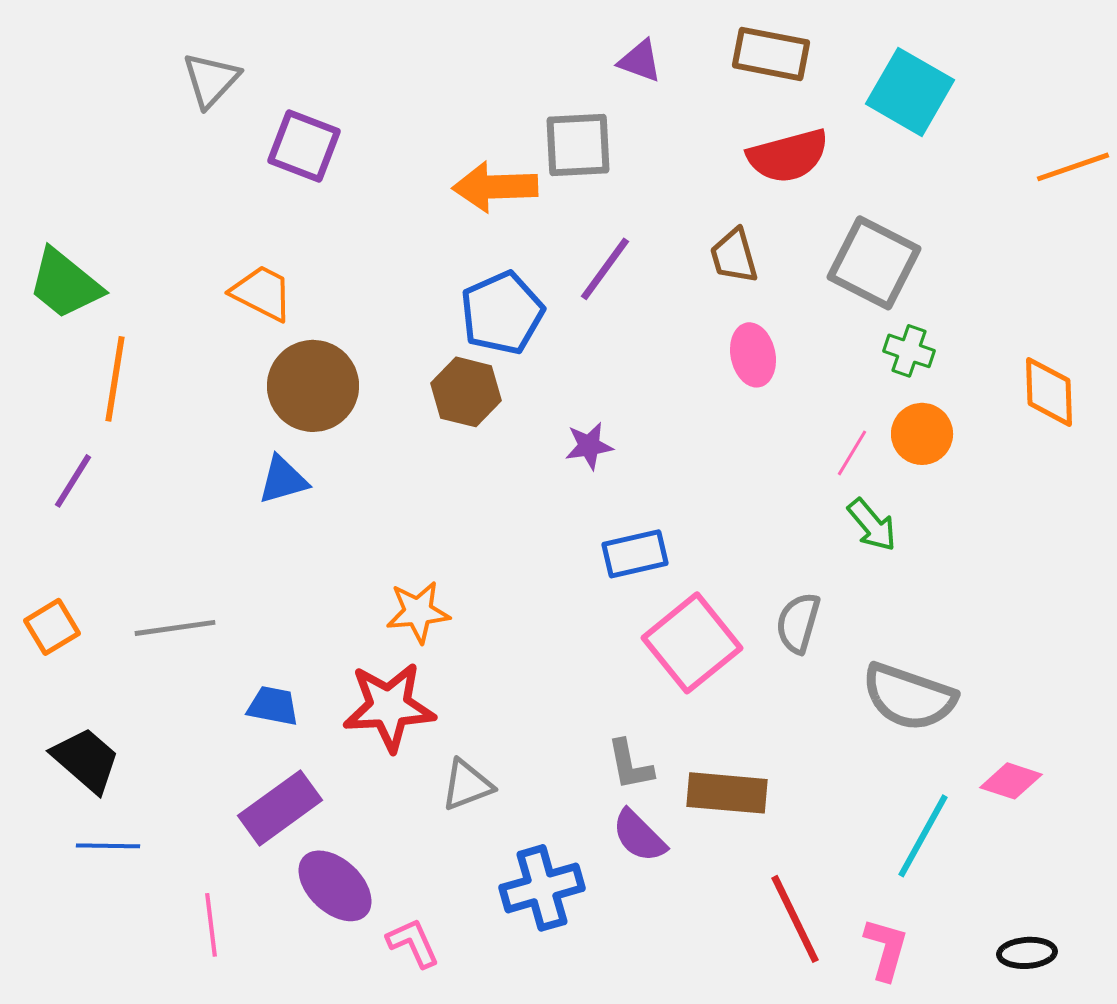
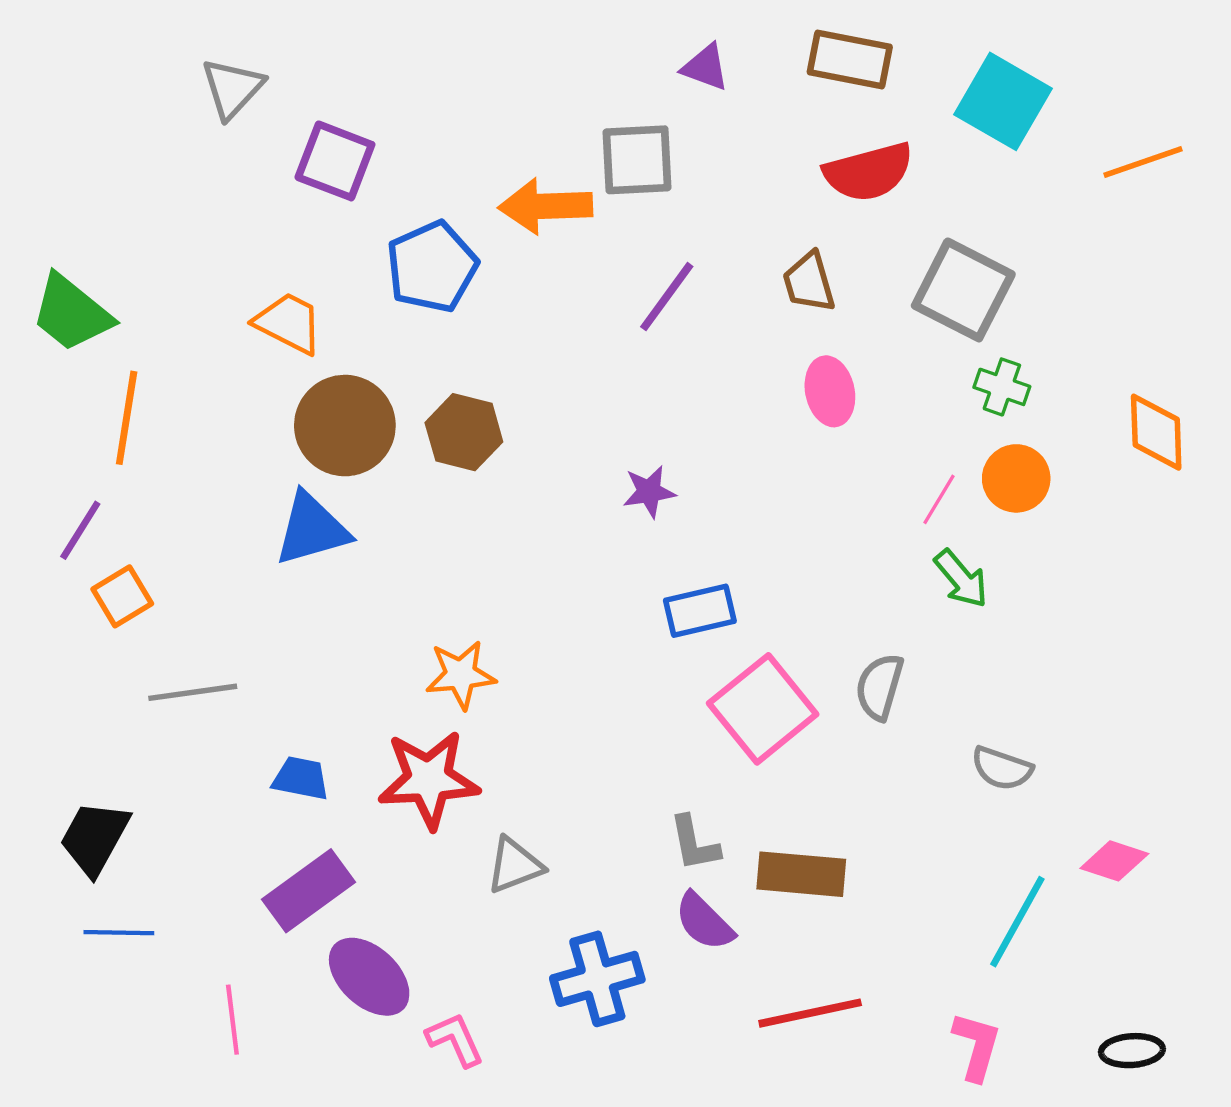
orange line: (1073, 167) -> (1143, 162), moved
blue pentagon: (502, 313) -> (432, 267), moved
brown hexagon: (466, 392) -> (464, 432), moved
blue triangle: (283, 480) -> (312, 529), size x1.4
orange square: (52, 627) -> (122, 596), moved
gray semicircle: (909, 697) -> (1002, 768), size x0.6
black trapezoid: (86, 760) -> (95, 838), turned -102
red line: (795, 919) -> (810, 1013), moved, turned -76

